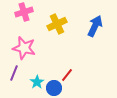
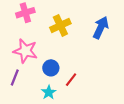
cyan star: (37, 82) -> (49, 92), moved
blue circle: (54, 88) -> (51, 68), moved

